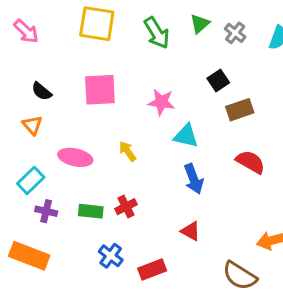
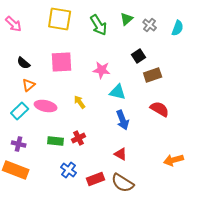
orange triangle: (32, 125) -> (29, 85), moved, turned 32
cyan rectangle: (31, 180) -> (20, 111), moved
purple cross: (46, 211) -> (19, 144), moved
brown semicircle: (240, 276) -> (123, 183), moved

